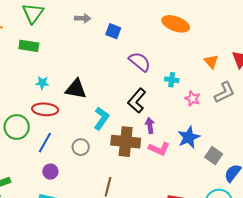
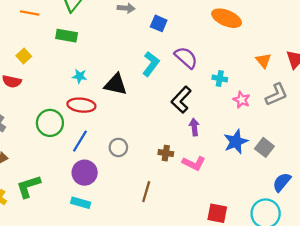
cyan L-shape: (101, 118) -> (151, 64), moved
brown cross: (126, 142) -> (166, 153), moved, size x0.5
pink L-shape: (159, 149) -> (194, 163), moved
gray square: (214, 156) -> (264, 147), moved
purple circle: (50, 172) -> (85, 173), size x1.5

